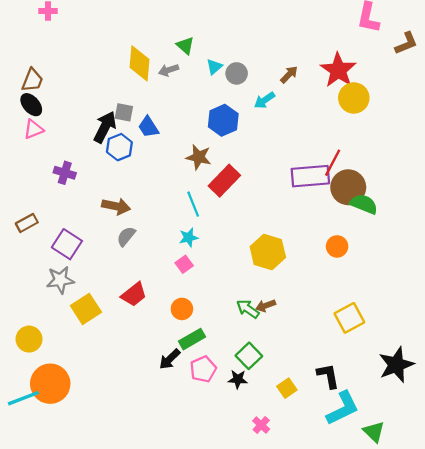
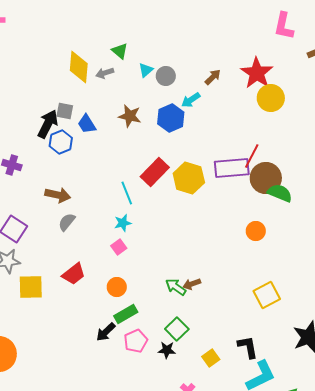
blue hexagon: (223, 120) -> (171, 118), moved
brown star: (199, 157) -> (130, 116), moved
yellow hexagon: (268, 252) -> (189, 178), moved
yellow square: (86, 309) -> (31, 287), turned 32

